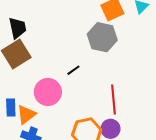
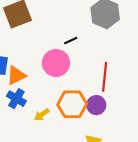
pink circle: (48, 92) -> (56, 63), moved

